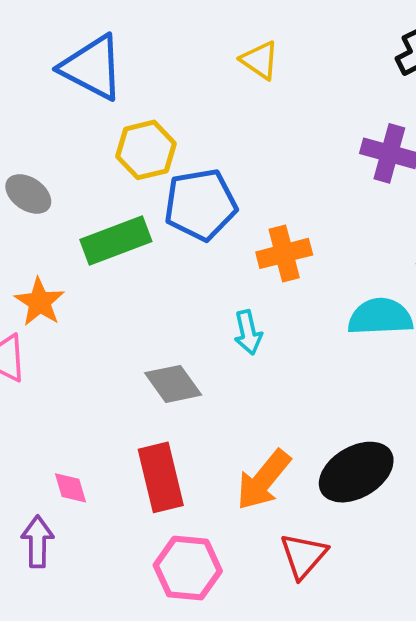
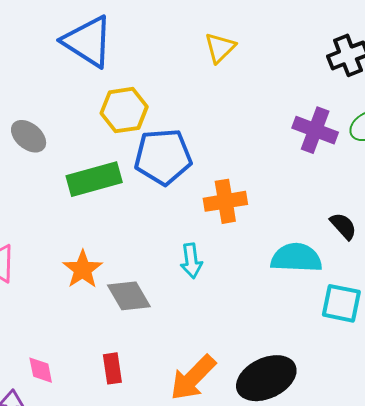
yellow triangle: (260, 60) -> (220, 48), turned 36
orange star: (40, 302) -> (83, 269), moved
red rectangle: (161, 477) -> (112, 368), size x0.6

